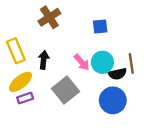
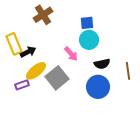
black arrow: (44, 60) -> (28, 52), moved, turned 56
cyan circle: (102, 62) -> (89, 40), moved
brown line: (131, 63) -> (128, 71), moved
yellow ellipse: (21, 82) -> (36, 71), moved

